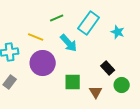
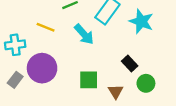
cyan star: (118, 32) -> (141, 21), size x1.5
purple circle: (43, 63) -> (42, 68), moved

